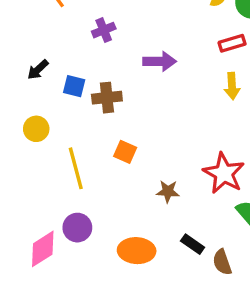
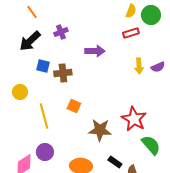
red rectangle: (232, 43) -> (131, 33), moved
black arrow: (38, 70) -> (30, 41), moved, size x1.6
brown star: (168, 191) -> (100, 130), size x1.6

